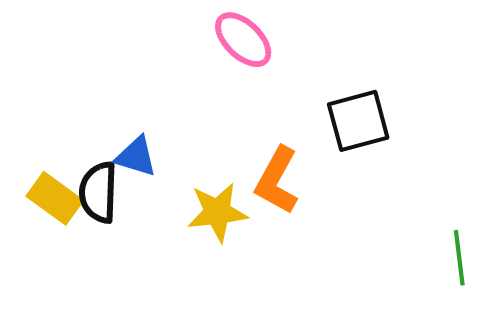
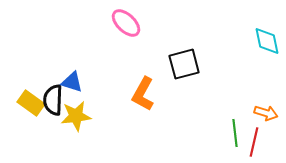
yellow star: (217, 212) -> (76, 116), moved

